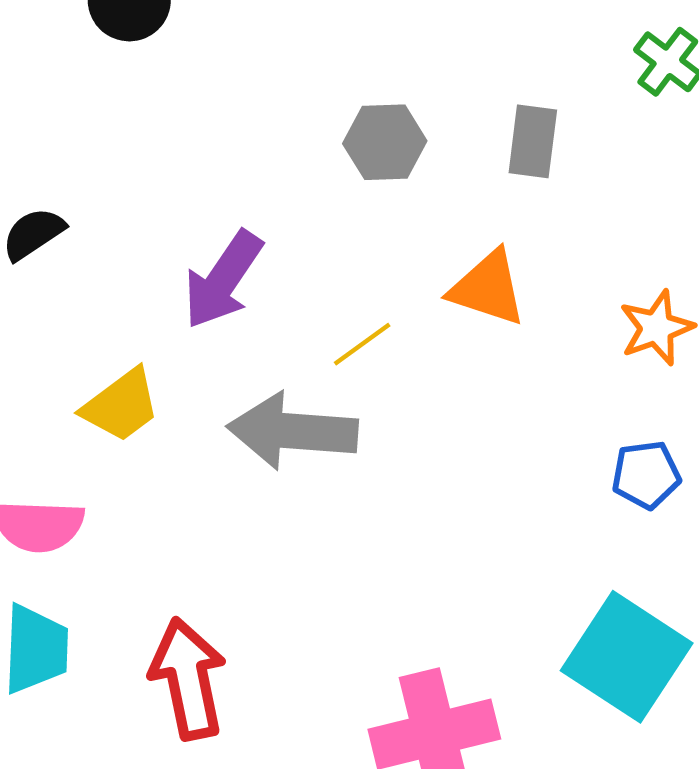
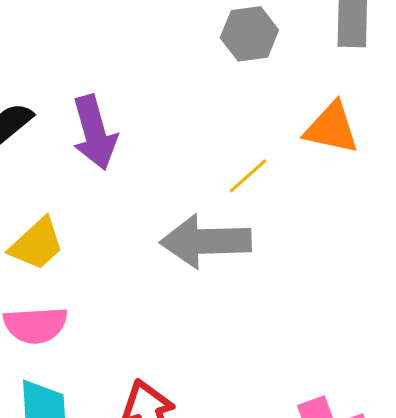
purple arrow: (223, 280) -> (94, 132), moved, turned -44
yellow trapezoid: (121, 405) -> (37, 244), moved

